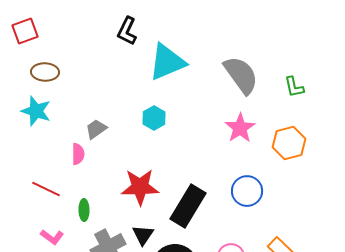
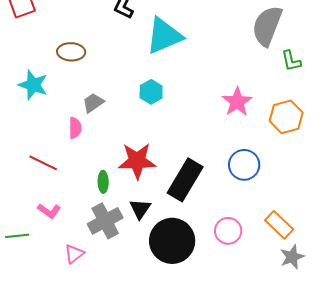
brown ellipse: (45, 72) -> (71, 52), moved
gray semicircle: (241, 75) -> (267, 26), moved, turned -123
green ellipse: (84, 210) -> (103, 182), moved

